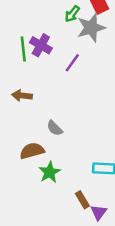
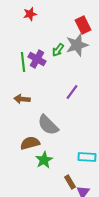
green arrow: (72, 14) -> (58, 50), moved
purple line: (72, 63) -> (72, 92), moved
gray semicircle: (55, 128) -> (48, 125), size x1.6

